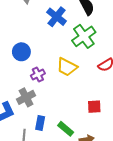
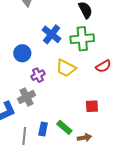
blue cross: (57, 17) -> (52, 34), moved
green cross: (84, 36) -> (82, 39), turned 30
blue rectangle: (40, 123) -> (43, 129), moved

